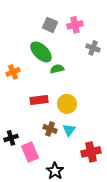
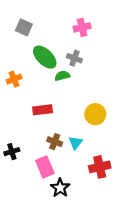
gray square: (50, 25) -> (24, 27), moved
gray cross: (93, 48) -> (74, 58), moved
yellow circle: (67, 104) -> (95, 114), moved
pink rectangle: (30, 152) -> (45, 167), moved

